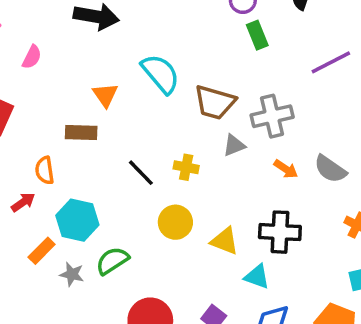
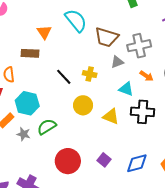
cyan triangle: (257, 277) -> (126, 89), moved

